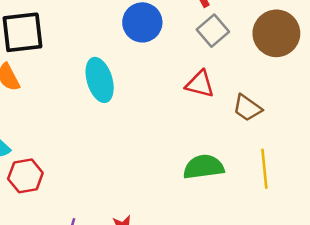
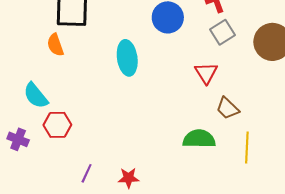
red triangle: (200, 84) -> (206, 73), turned 35
brown trapezoid: (247, 108) -> (228, 108), moved

